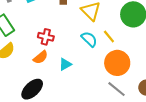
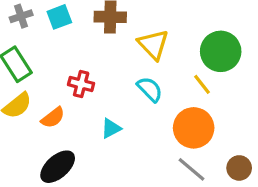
yellow line: (109, 37) -> (202, 84), moved
orange semicircle: (40, 57) -> (53, 118), moved

